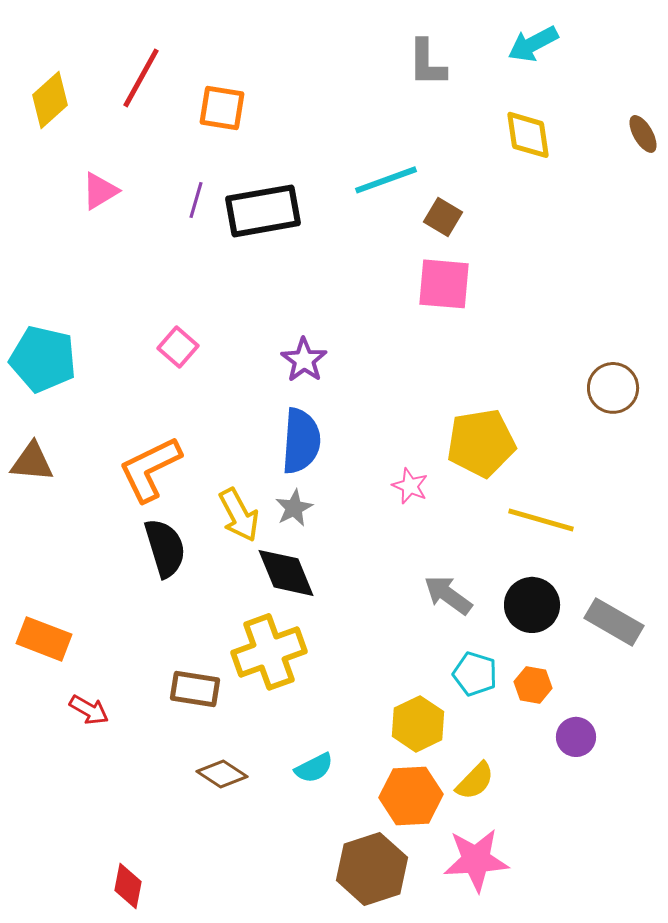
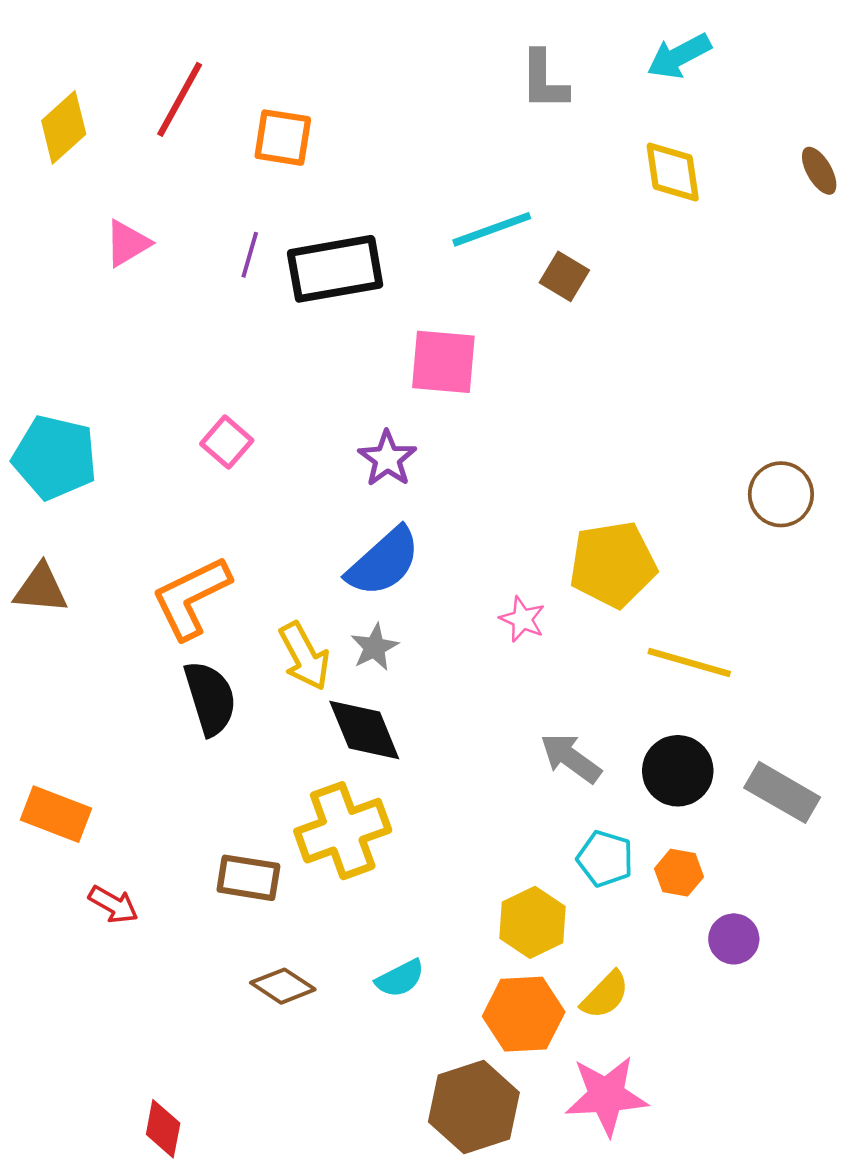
pink square: (444, 284) -> (443, 362), moved
blue semicircle: (301, 441) -> (383, 562), turned 44

